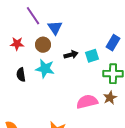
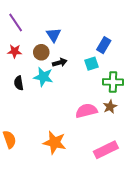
purple line: (33, 16) -> (16, 23), moved
blue rectangle: (113, 43) -> (104, 45), moved
black arrow: (71, 55) -> (60, 63), moved

